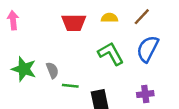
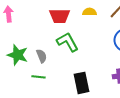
green L-shape: (111, 54) -> (68, 42), moved
green line: (70, 86) -> (39, 77), moved

